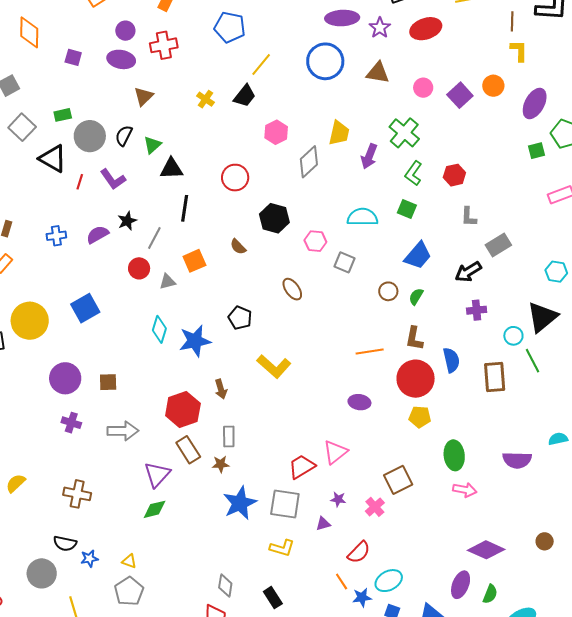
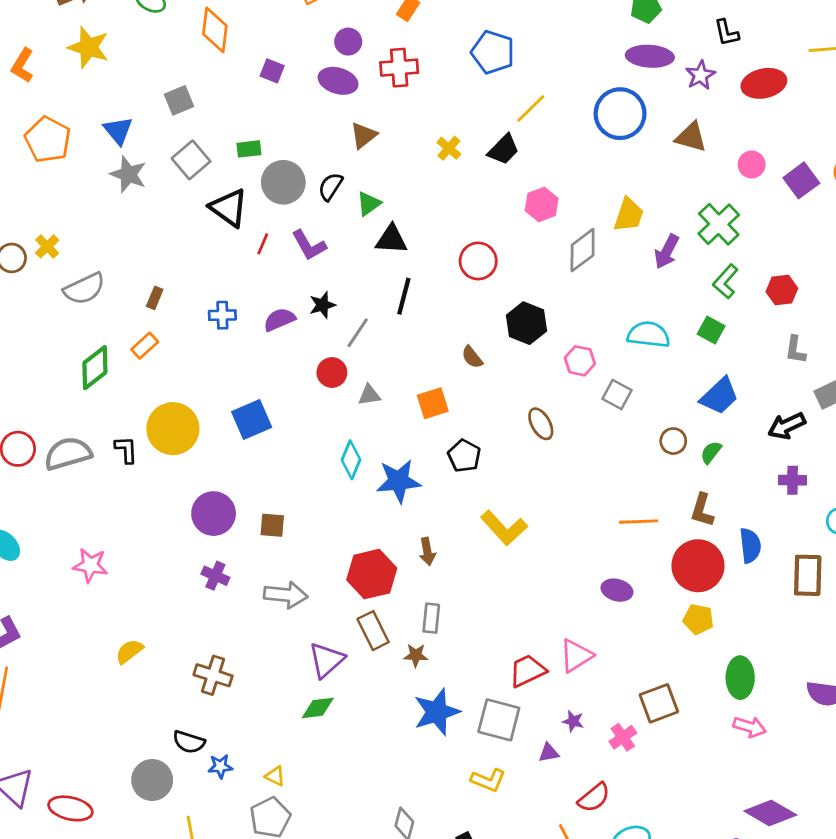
orange square: (194, 261) -> (433, 403), moved

